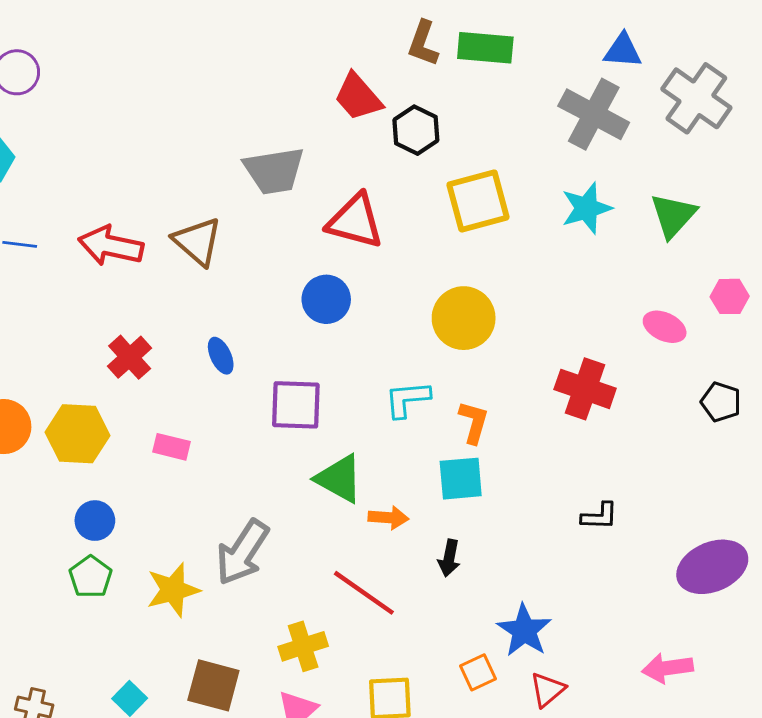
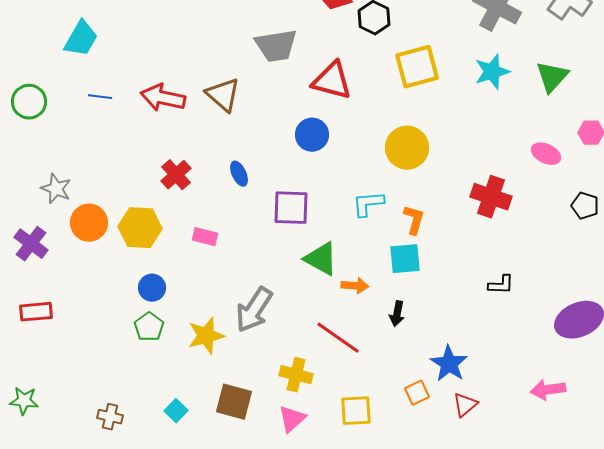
yellow cross: (303, 646) -> (296, 375), turned 32

